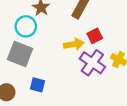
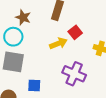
purple cross: (92, 63) -> (74, 74), moved

